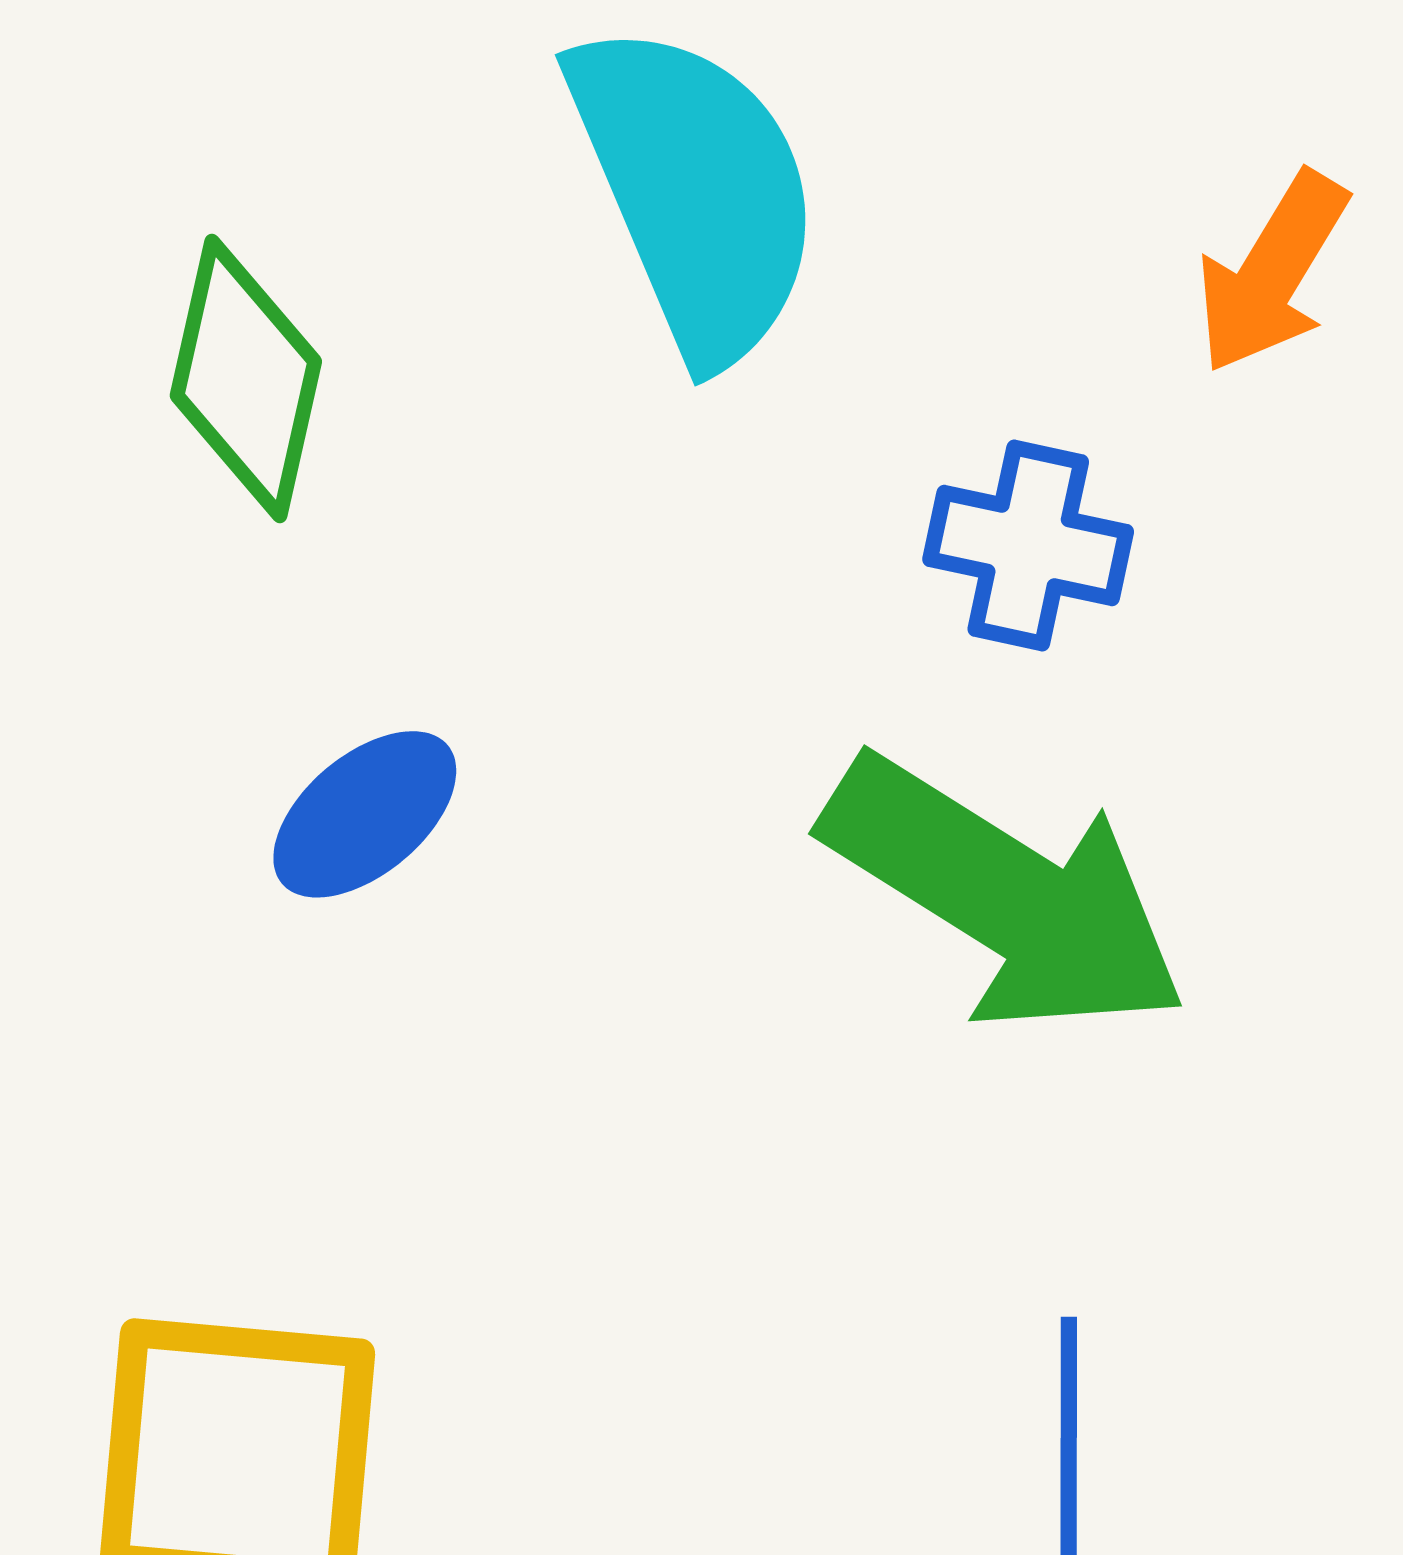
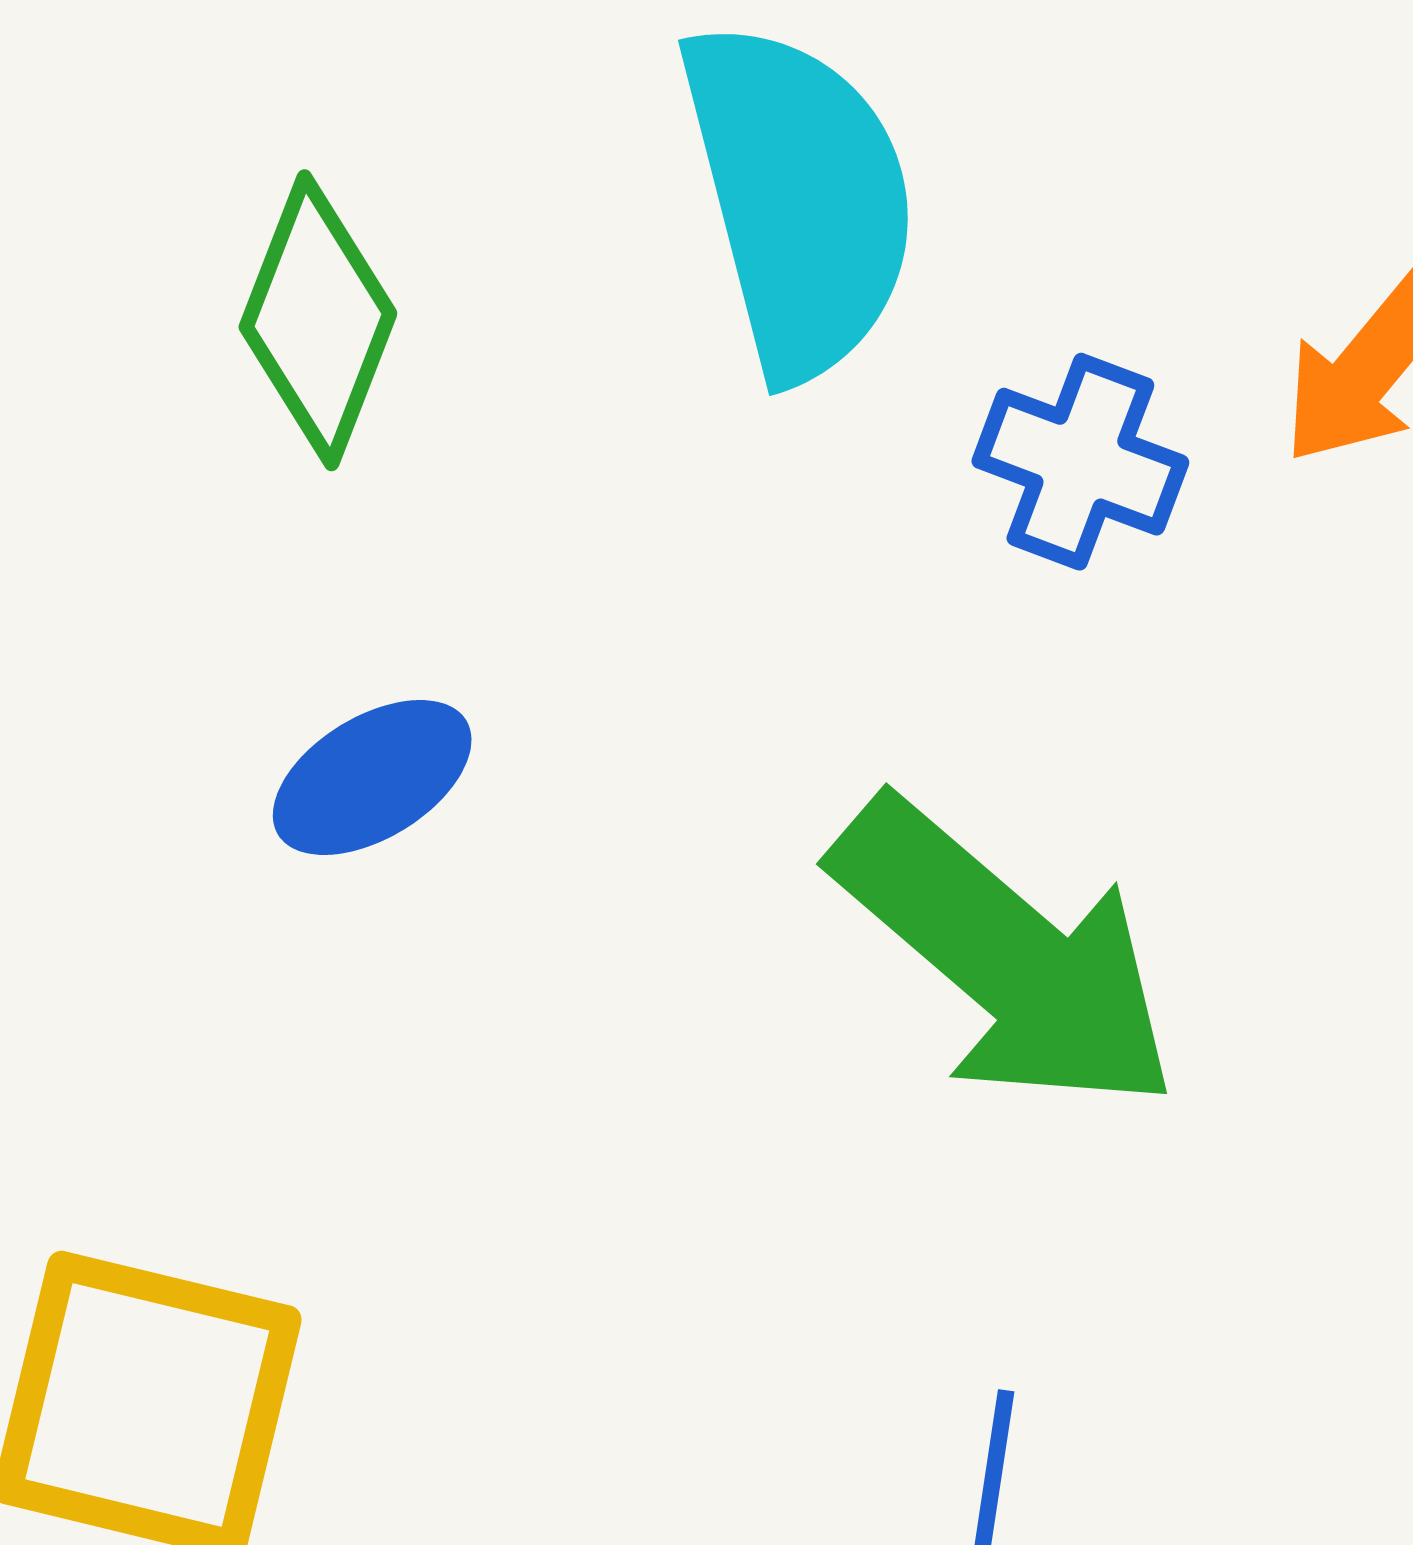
blue cross: (1028, 545) -> (1080, 462), moved

